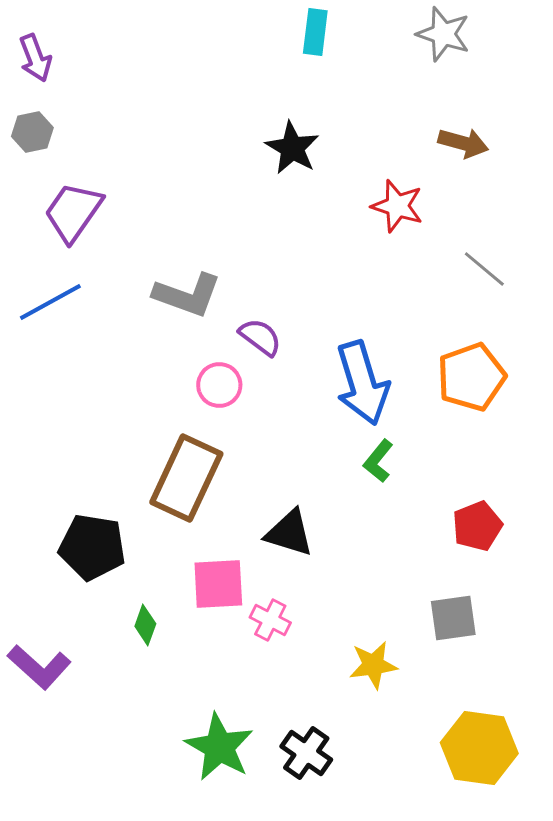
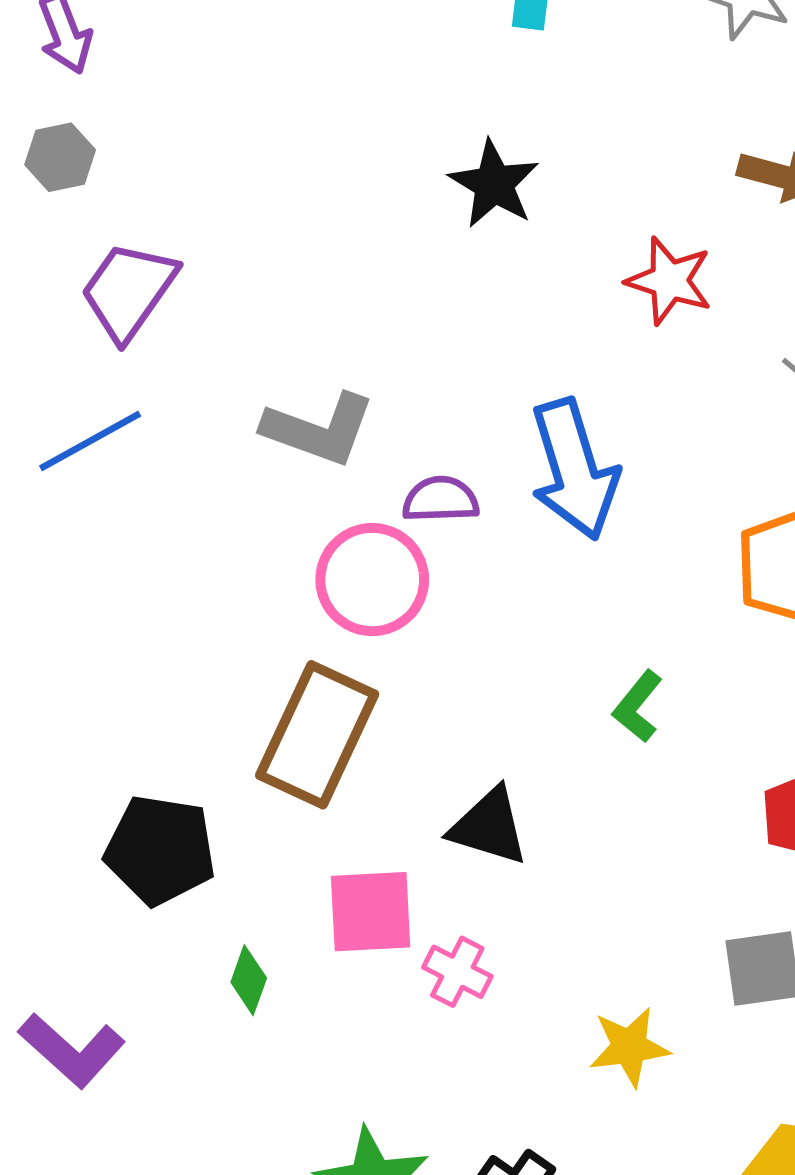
purple semicircle: (260, 337) -> (441, 499), turned -39
blue arrow: (362, 383) -> (574, 469), moved
pink circle: (219, 385) -> (372, 580), size x1.5

